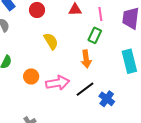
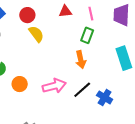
yellow semicircle: (51, 41) -> (36, 34), moved
orange circle: (31, 76) -> (20, 84), moved

